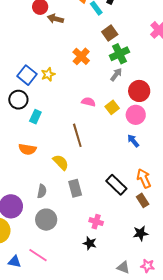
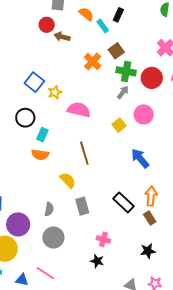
green cross: (119, 54) -> (126, 71), turned 36
orange cross: (81, 56) -> (93, 61), moved
blue square: (27, 75) -> (34, 82), moved
red circle: (139, 91) -> (152, 78), moved
pink semicircle: (88, 102) -> (79, 110), moved, size x1.6
pink circle: (136, 115) -> (144, 114), moved
blue arrow: (133, 141) -> (140, 158), size x1.5
orange semicircle: (27, 149) -> (40, 155), moved
orange arrow: (144, 178) -> (151, 196), turned 30

